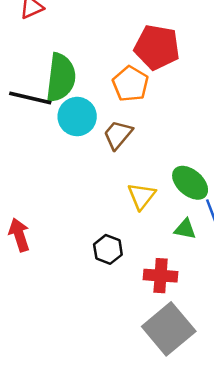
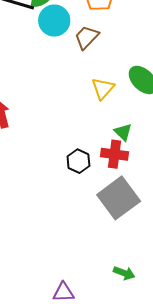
green triangle: (185, 229) -> (123, 132), moved, turned 30
black hexagon: (108, 249) -> (78, 161), moved

